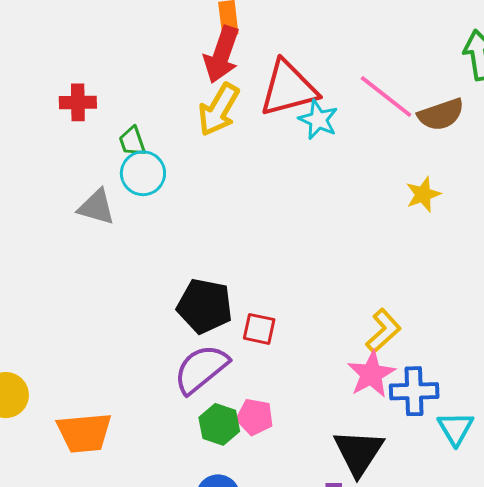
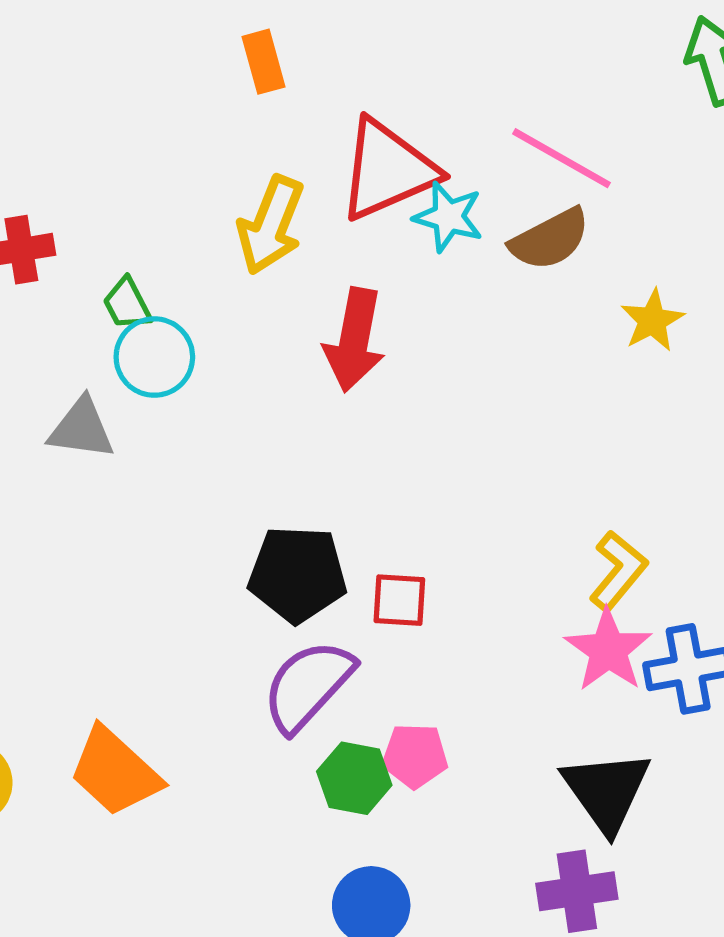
red arrow: (222, 55) -> (354, 340), moved
brown semicircle: (441, 114) -> (550, 239), moved
orange trapezoid: (84, 433) -> (115, 772), moved, turned 56

